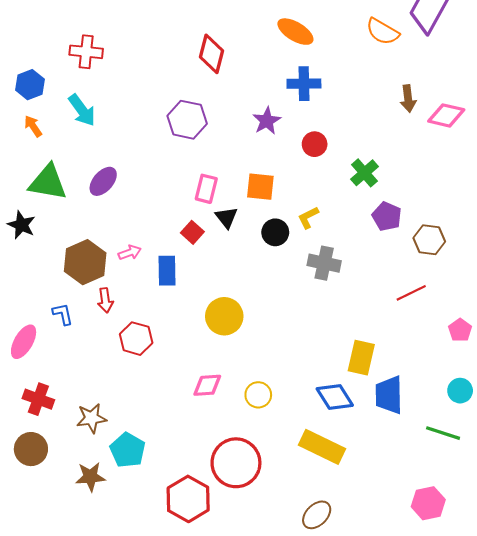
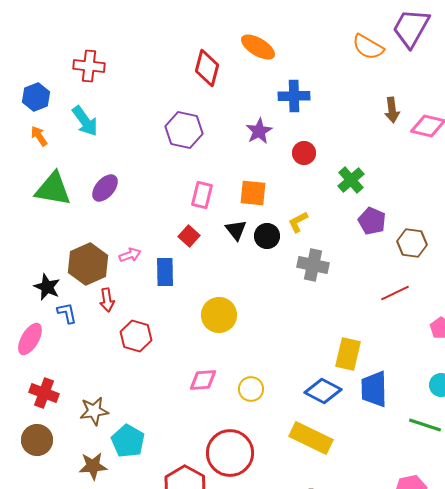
orange ellipse: (295, 32) -> (258, 47), moved
black triangle: (226, 217) -> (236, 230), moved
black star: (21, 225) -> (47, 287), moved
blue diamond: (335, 397) -> (323, 391), turned -30

